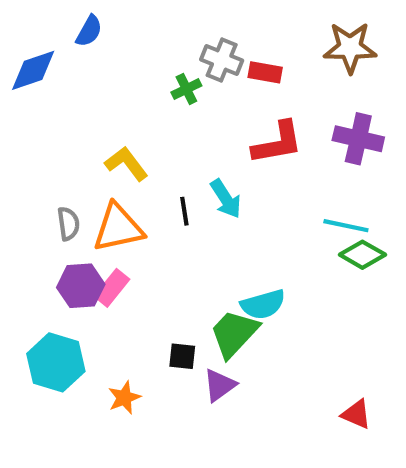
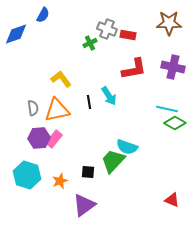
cyan semicircle: (263, 304) -> (127, 147), turned 35
purple triangle: (220, 385) -> (84, 205), moved, size x1.4
orange star: (124, 398) -> (60, 181), moved

